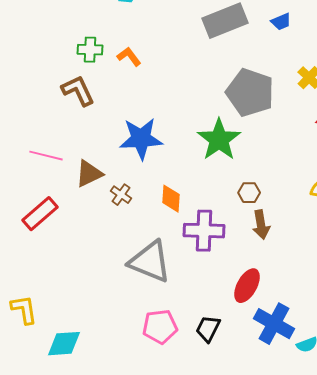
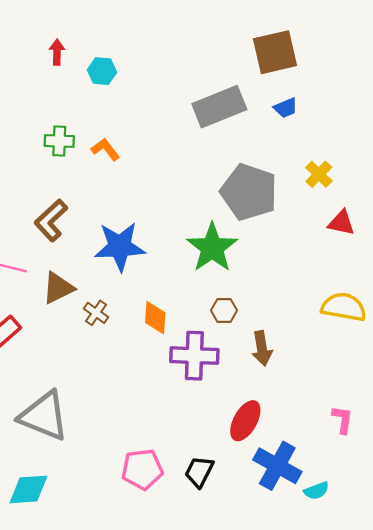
brown L-shape: (78, 91) -> (51, 220), moved, turned -108
brown hexagon: (249, 193) -> (224, 310), moved
gray triangle: (150, 262) -> (44, 416), moved

